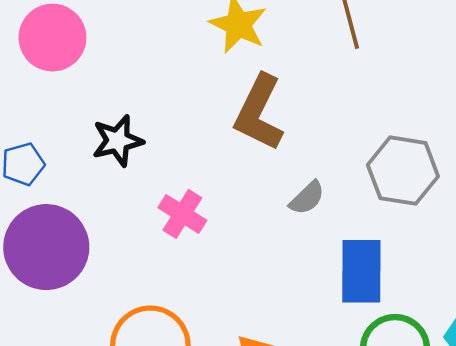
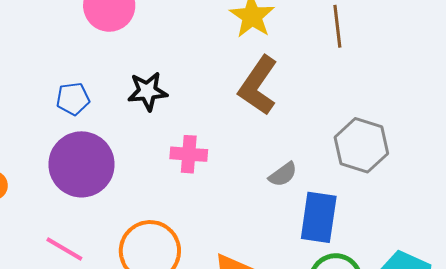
gray semicircle: (307, 198) -> (283, 174), moved
pink cross: (182, 214) -> (189, 154), turned -36

